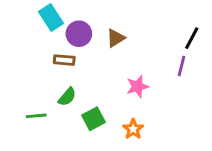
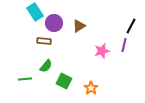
pink star: (138, 86) -> (102, 51), moved
green square: (94, 119) -> (64, 81), turned -35

